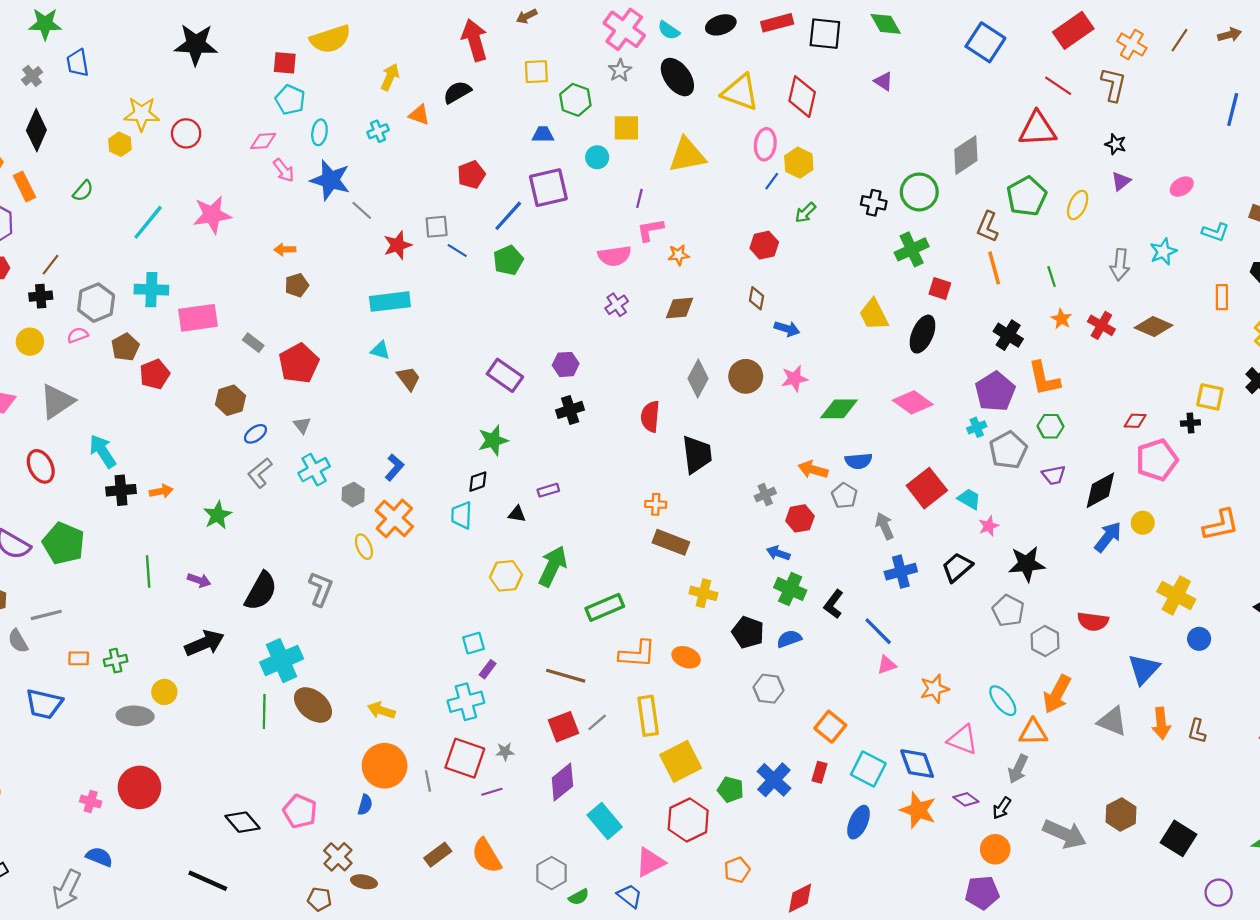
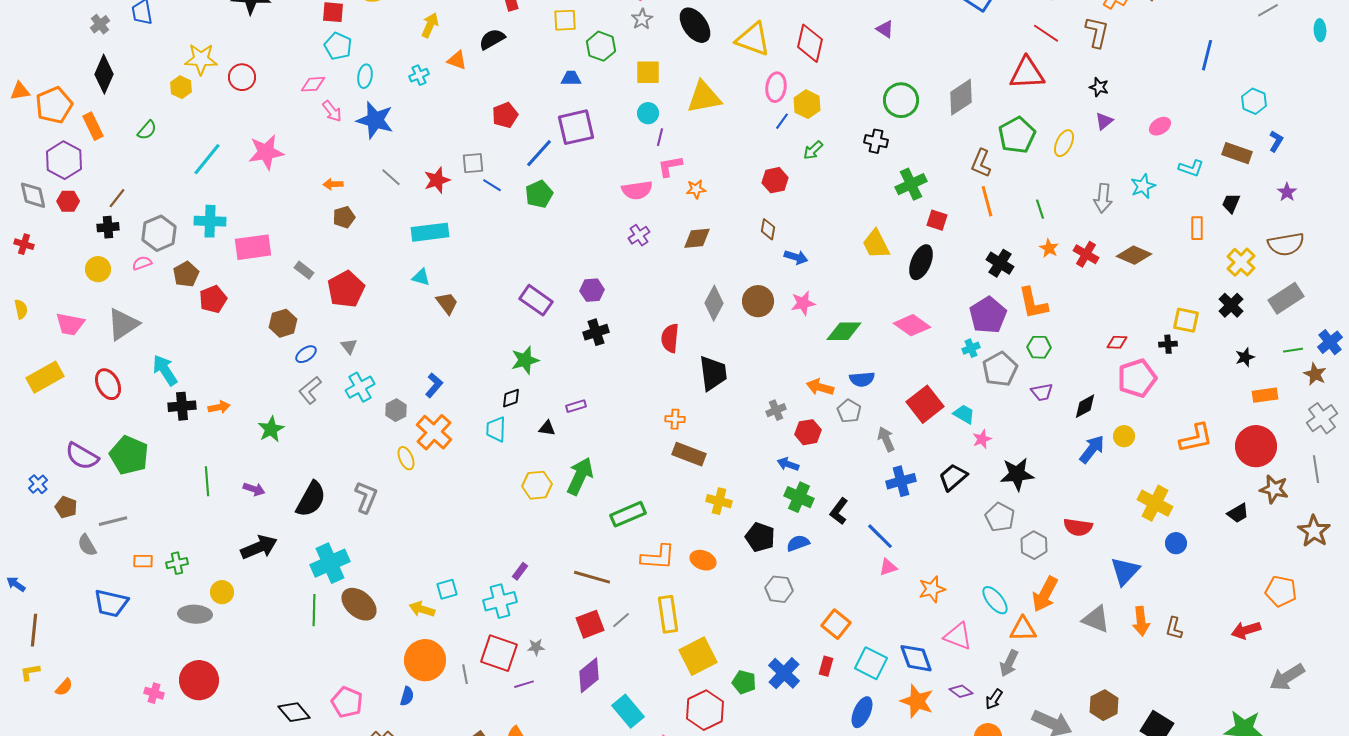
cyan circle: (597, 157) -> (648, 113), moved
green circle: (919, 192) -> (901, 100), moved
gray line: (362, 210) -> (391, 177), moved
black diamond: (1100, 490) -> (1085, 406), size x0.7
cyan square: (473, 643) -> (447, 589), moved

